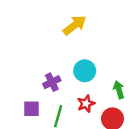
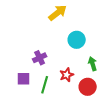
cyan circle: (85, 71) -> (77, 40), moved

